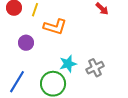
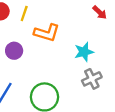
cyan star: (68, 64) -> (84, 52), moved

